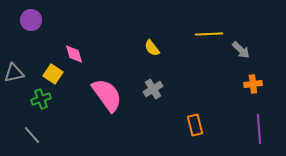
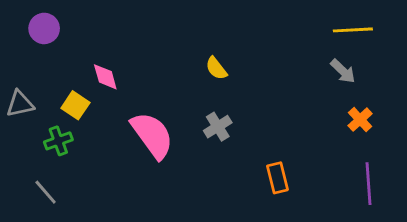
yellow line: (209, 34) -> (353, 30), moved
orange cross: (253, 84) -> (360, 120), turned -36

